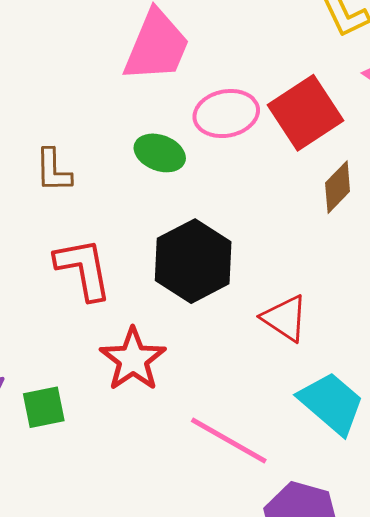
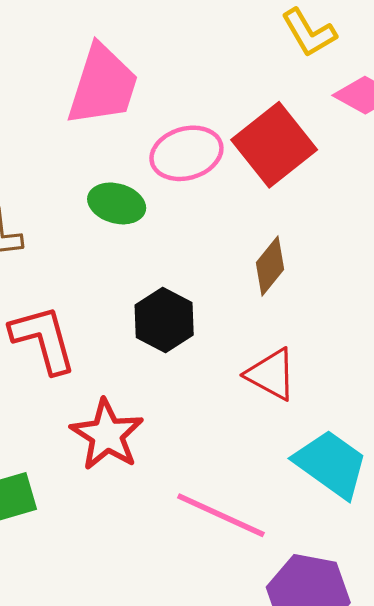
brown diamond: (338, 187) -> (270, 266), moved
black hexagon: (193, 261) -> (164, 320), size x0.7

